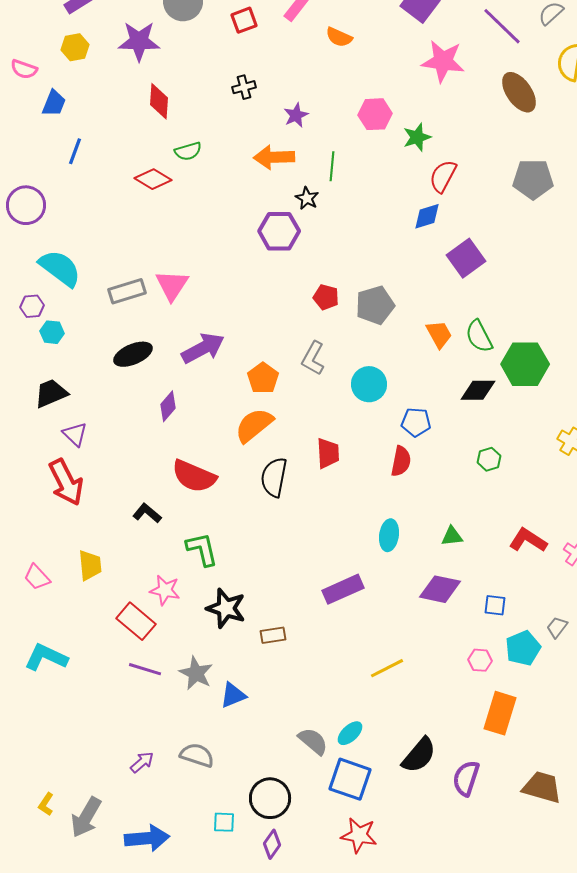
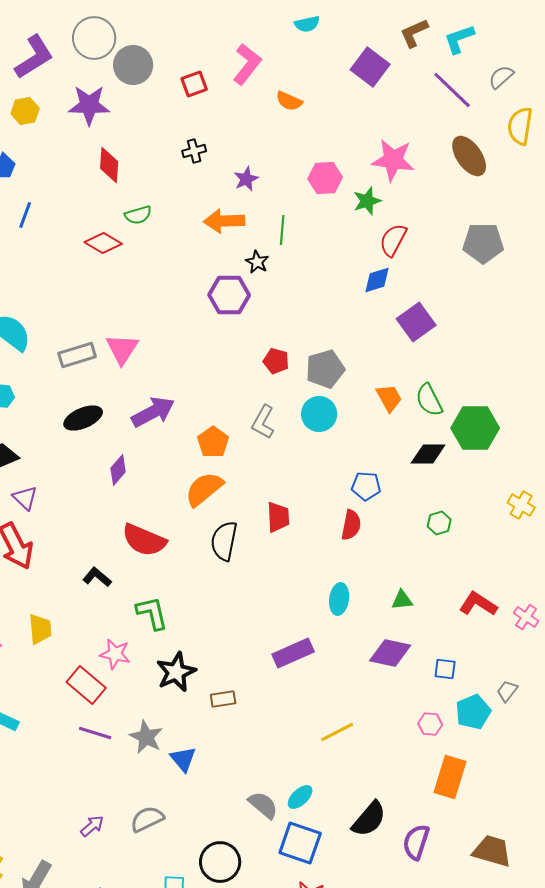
pink star: (443, 61) -> (393, 160), moved
cyan circle: (369, 384) -> (319, 414), moved
black star: (226, 608) -> (176, 672), turned 30
blue triangle: (233, 695) -> (183, 759), turned -48
gray semicircle: (197, 755) -> (147, 819), turned -44

